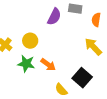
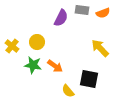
orange semicircle: (96, 20) -> (103, 13), moved, turned -120
black square: (82, 78) -> (89, 79), turned -30

